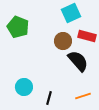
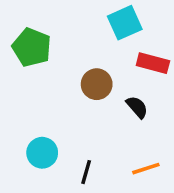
brown circle: (63, 41) -> (97, 84), moved
black semicircle: (78, 61) -> (137, 107), size x0.6

